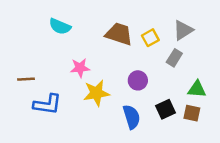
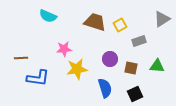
gray triangle: (183, 30) -> (162, 19), moved
gray rectangle: (174, 58) -> (139, 41), turned 40
black square: (166, 109) -> (135, 94), moved
brown square: (192, 113) -> (131, 68), moved

